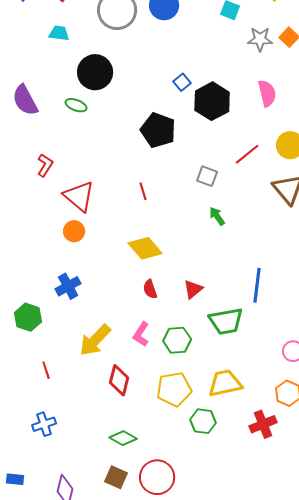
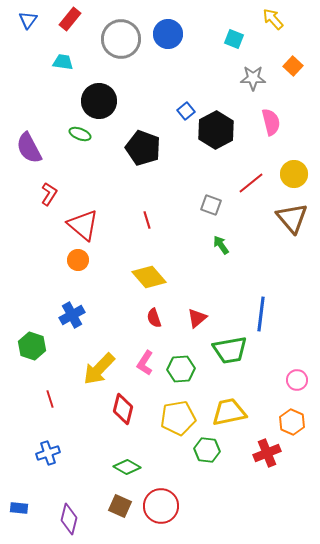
gray star: (260, 39) -> (253, 78), moved
purple semicircle: (25, 100) -> (29, 148), moved
black pentagon: (158, 130) -> (143, 148), moved

